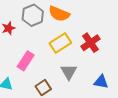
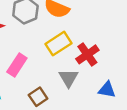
red cross: (91, 43) -> (87, 54), moved

